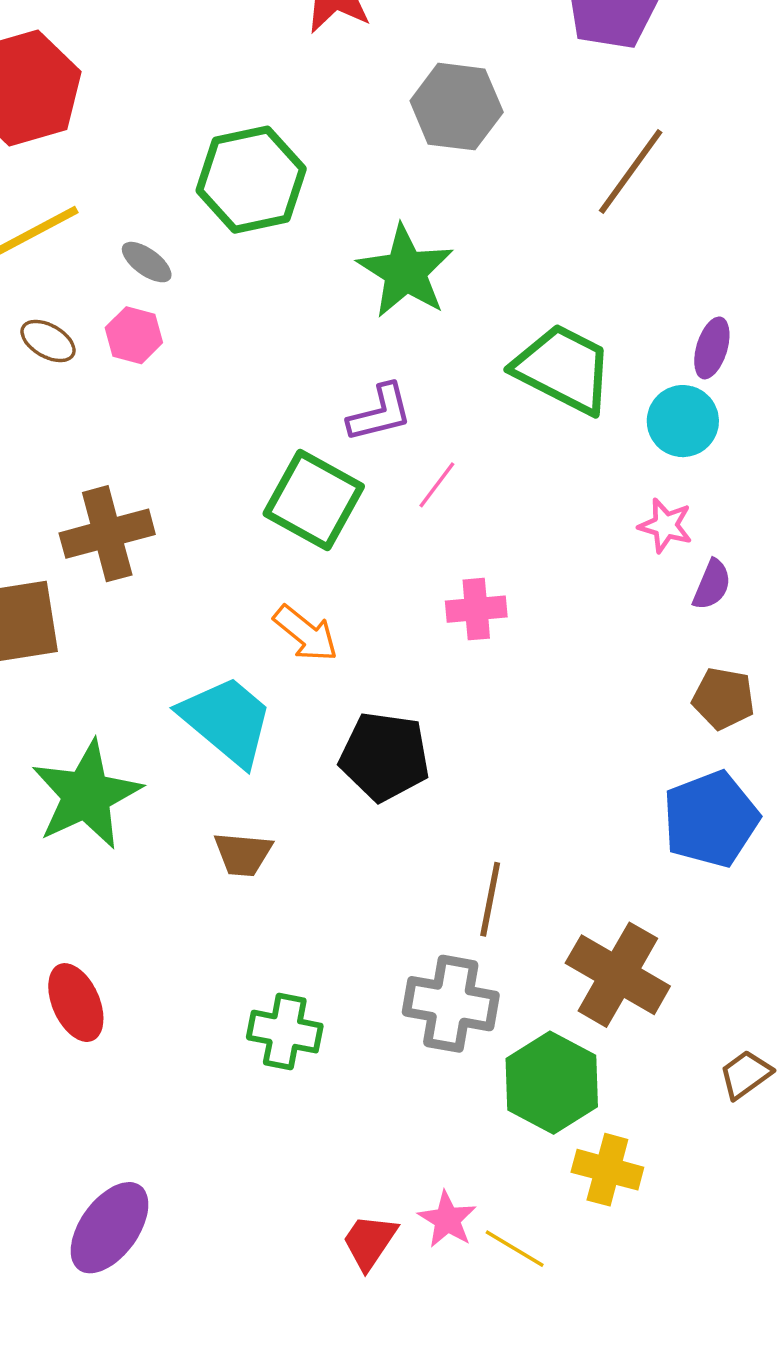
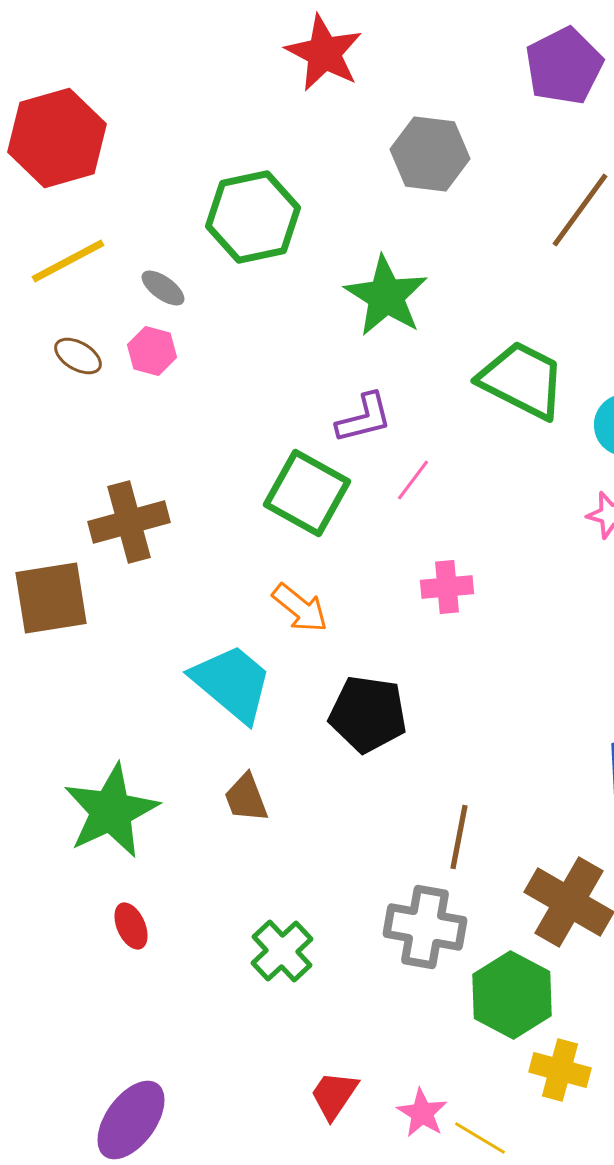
green star: (86, 795) -> (111, 811), moved
brown trapezoid: (243, 854) -> (246, 798), turned 64
red ellipse: (76, 1003) -> (131, 926), moved, size x0.7
green cross: (285, 1032) -> (282, 951), turned 36
red trapezoid: (369, 1242) -> (334, 1095), moved

